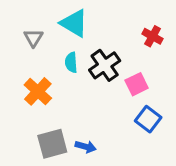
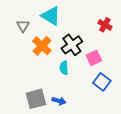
cyan semicircle: (71, 62) -> (64, 68), moved
orange cross: (38, 91) -> (42, 46), moved

